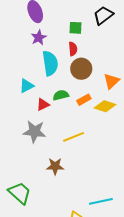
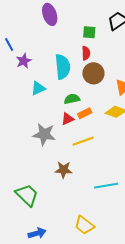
purple star: (39, 38) -> (24, 61), moved
orange rectangle: (84, 100) -> (85, 113), moved
red triangle: (43, 104) -> (68, 119), moved
cyan line: (101, 201) -> (106, 186), moved

